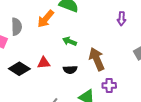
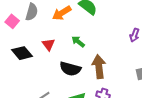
red triangle: (44, 63) -> (48, 45), moved, turned 40
black semicircle: (70, 70) -> (70, 69), size x1.5

